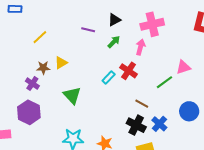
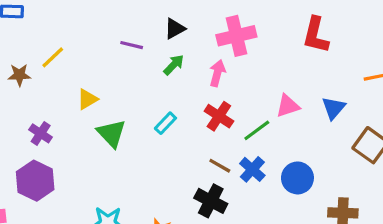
brown star: (43, 68) -> (19, 75), moved
red cross: (129, 71) -> (219, 116), moved
green triangle: (72, 95) -> (111, 133), moved
blue cross: (159, 124) -> (252, 169), moved

